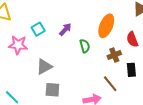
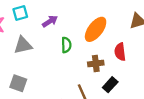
gray triangle: (44, 67) -> (23, 45), moved
black rectangle: (131, 70) -> (110, 85), turned 32

